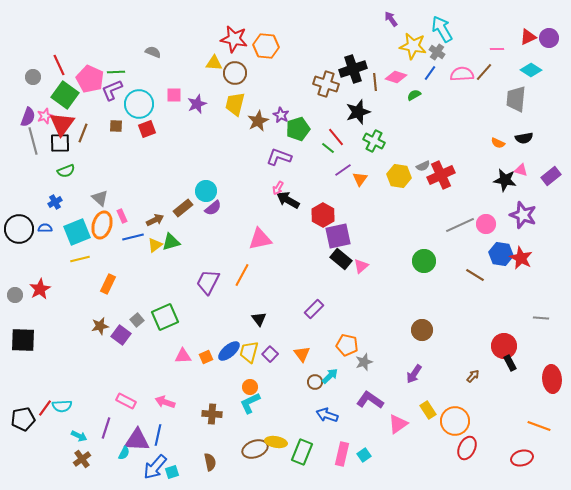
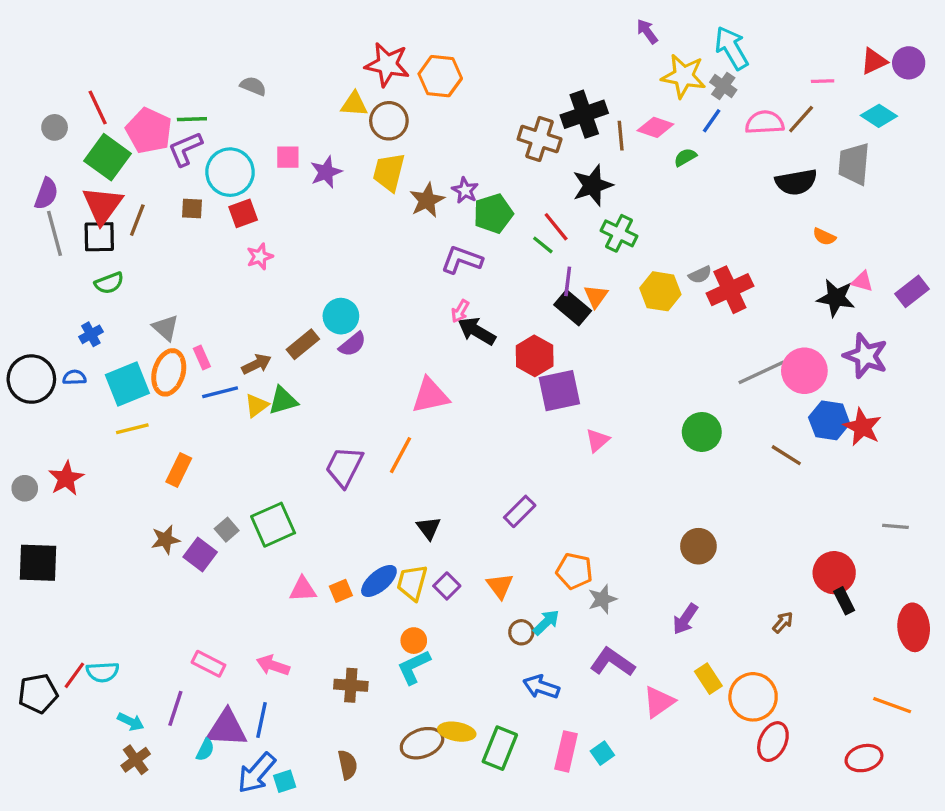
pink star: (45, 116) -> (260, 257), moved
black semicircle: (524, 138) -> (796, 182), moved, size x1.4
purple line: (343, 170) -> (568, 281), turned -48
pink circle: (486, 224) -> (804, 371), size x1.4
black rectangle: (341, 259) -> (573, 308), moved

